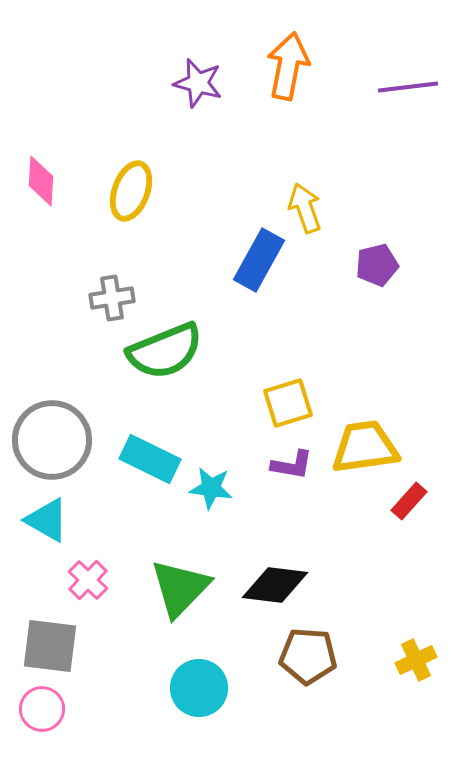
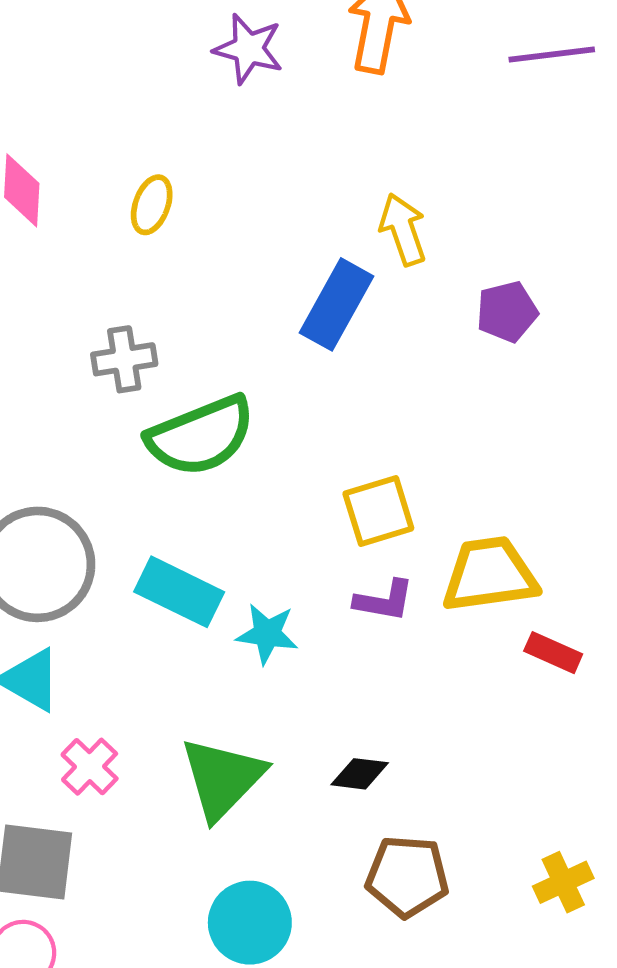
yellow ellipse: (131, 191) -> (152, 205), size x0.7
red rectangle: (409, 501) -> (553, 653), turned 72
black diamond: (275, 585) -> (360, 774), size x0.6

